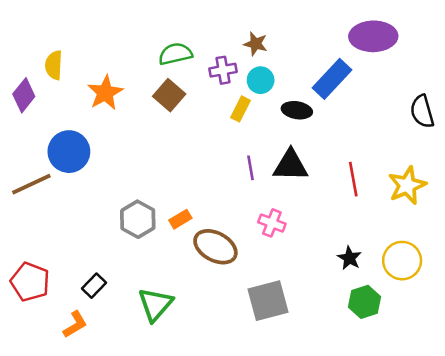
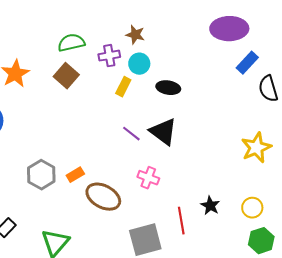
blue rectangle: (332, 79) -> (247, 63), moved, size x0.7
black triangle: (291, 165) -> (163, 132), turned 36
purple line: (251, 168) -> (131, 134), turned -42
red line: (353, 179) -> (181, 221), moved
yellow circle: (402, 261) -> (252, 208), size x0.7
green hexagon: (365, 302) -> (261, 241), moved

